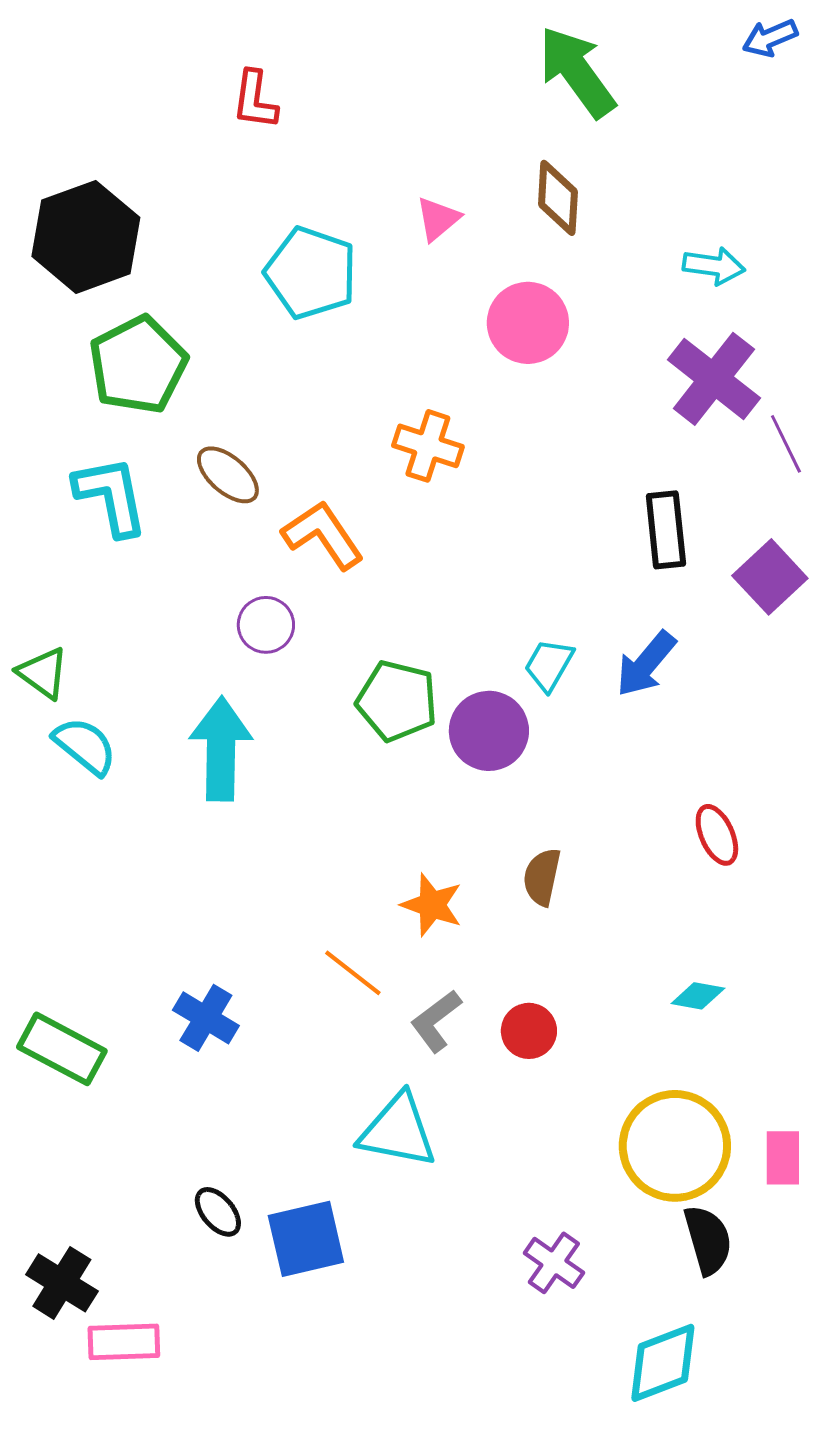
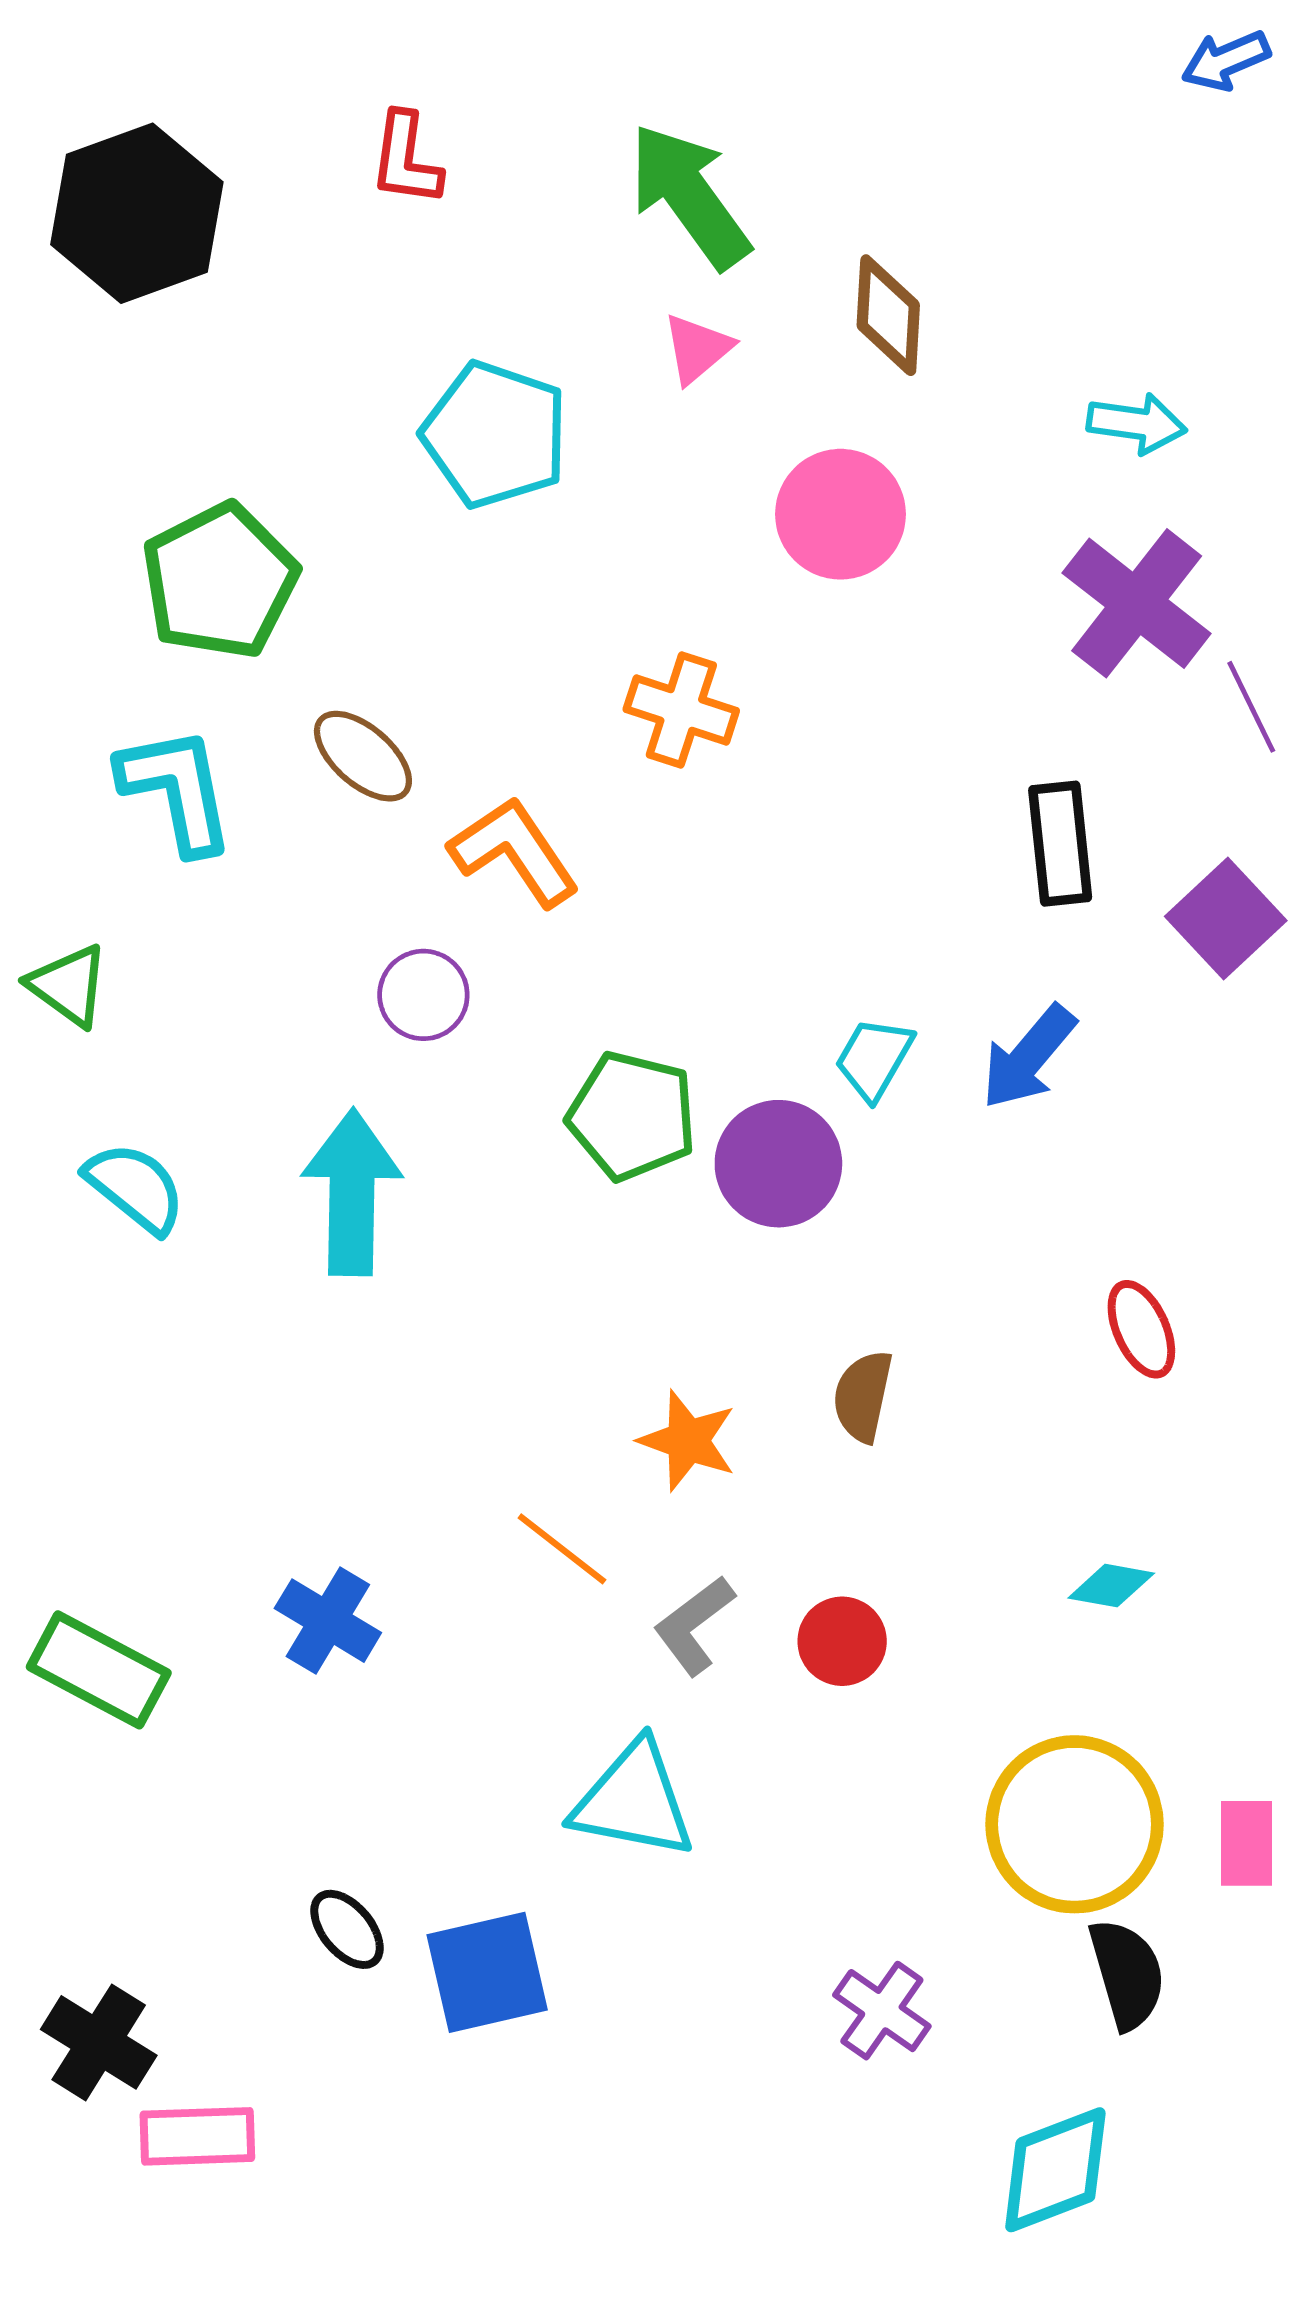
green arrow: (577, 72) -> (689, 196), moved
black hexagon: (86, 237) -> (137, 213), moved
green triangle: (43, 673) -> (68, 985), moved

